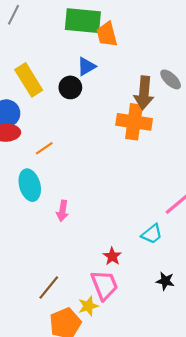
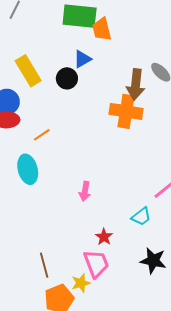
pink arrow: (62, 211) -> (85, 191), moved
black star: (165, 281) -> (153, 261), size x1.5
brown line: (49, 287) -> (44, 265), turned -55

